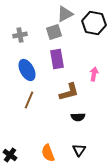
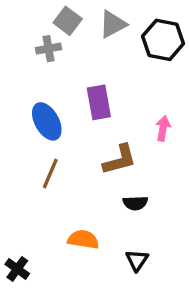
gray square: (54, 32) -> (68, 21), moved, turned -35
gray cross: (20, 35) -> (49, 49), moved
orange semicircle: (48, 153) -> (83, 239), moved, turned 120

